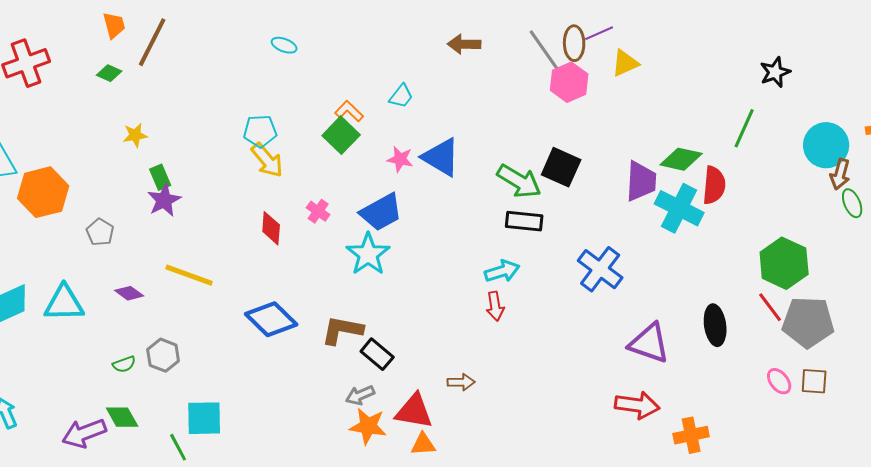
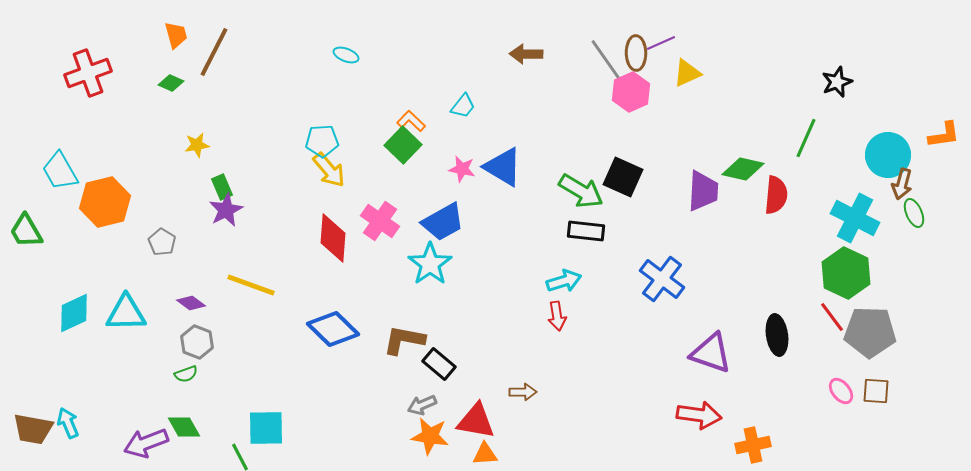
cyan cross: (679, 208) -> (855, 218), moved
pink cross: (318, 211) -> (380, 221), size x1.6
red diamond: (271, 228) -> (333, 238), size x1.4
gray hexagon: (163, 355) -> (197, 342), moved

